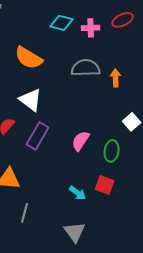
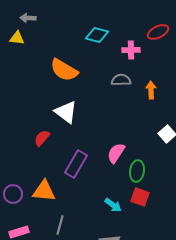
pink cross: (91, 28) -> (131, 50), moved
gray semicircle: (86, 68) -> (121, 80), size x0.7
purple rectangle: (38, 136) -> (76, 164), moved
green ellipse: (112, 151) -> (137, 171), moved

